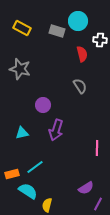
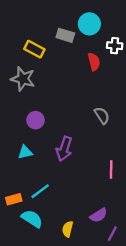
yellow rectangle: (22, 28) -> (34, 49), moved
gray semicircle: (80, 86) -> (102, 116), moved
purple circle: (43, 105) -> (35, 120), moved
yellow semicircle: (47, 205) -> (68, 229), moved

